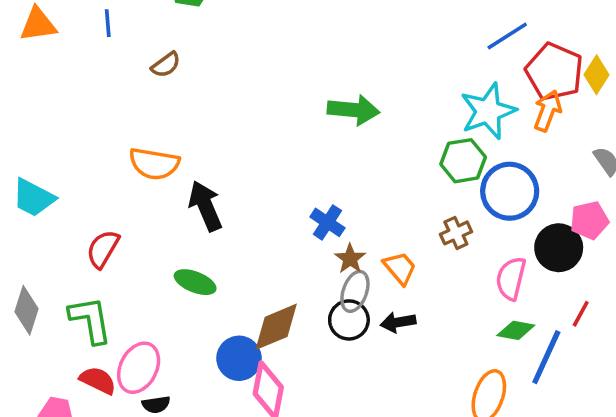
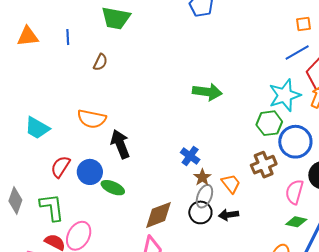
brown semicircle: (166, 65) -> (100, 62), turned -30
cyan trapezoid: (33, 198) -> (37, 128), moved
brown cross: (456, 233) -> (264, 165), size x1.4
blue circle: (239, 358) -> (90, 172), moved

